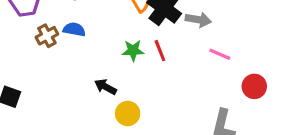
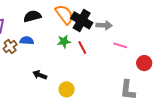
green star: (133, 50) -> (64, 41), moved
black arrow: (105, 87) -> (40, 75), moved

